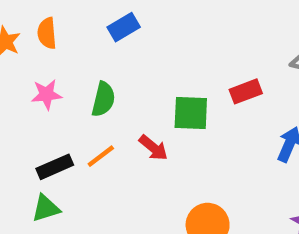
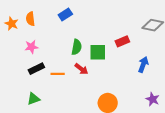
green semicircle: (103, 99) -> (77, 47), moved
orange line: (101, 156) -> (58, 74), turned 40
black rectangle: (55, 167) -> (36, 69), moved

